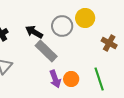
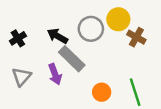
brown cross: (109, 43) -> (136, 37), moved
purple arrow: (55, 79) -> (55, 74), moved

